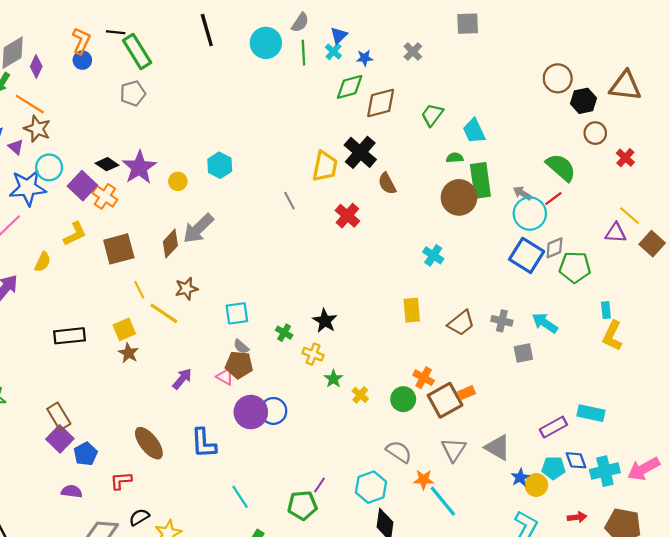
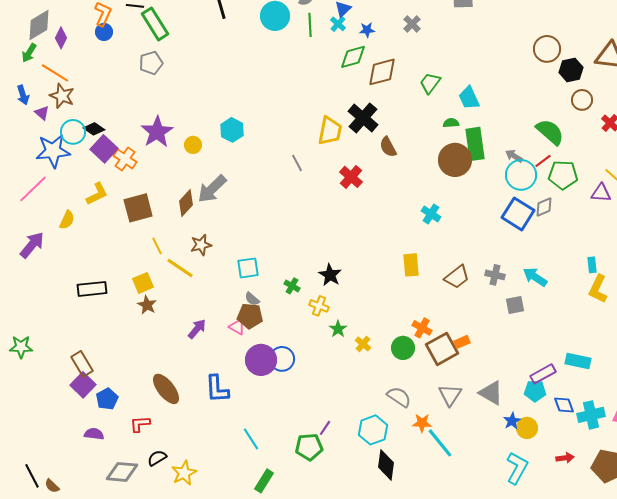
black diamond: (107, 164) -> (94, 129), moved
green pentagon: (575, 267) -> (563, 175), moved
cyan pentagon: (553, 468) -> (535, 391), moved

